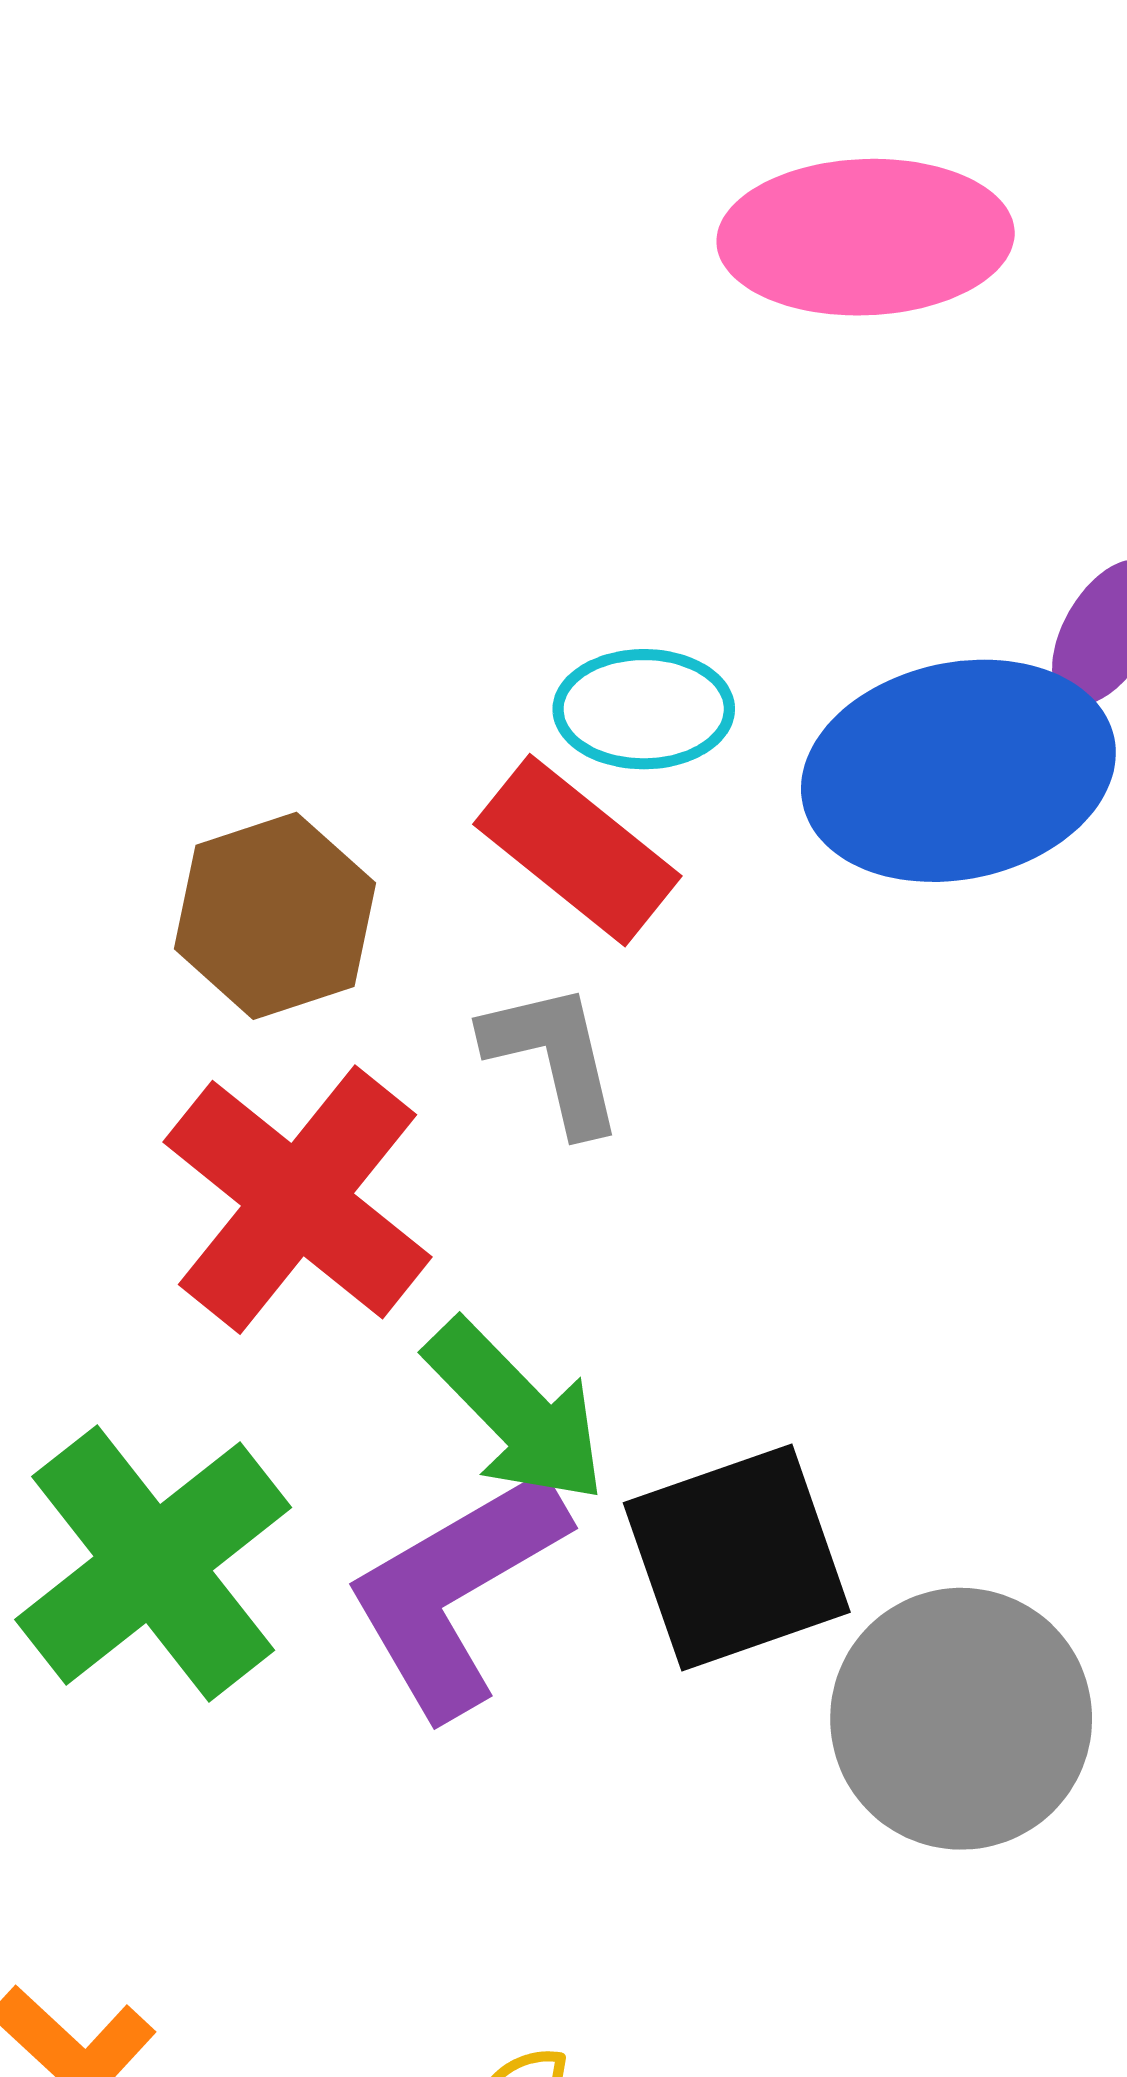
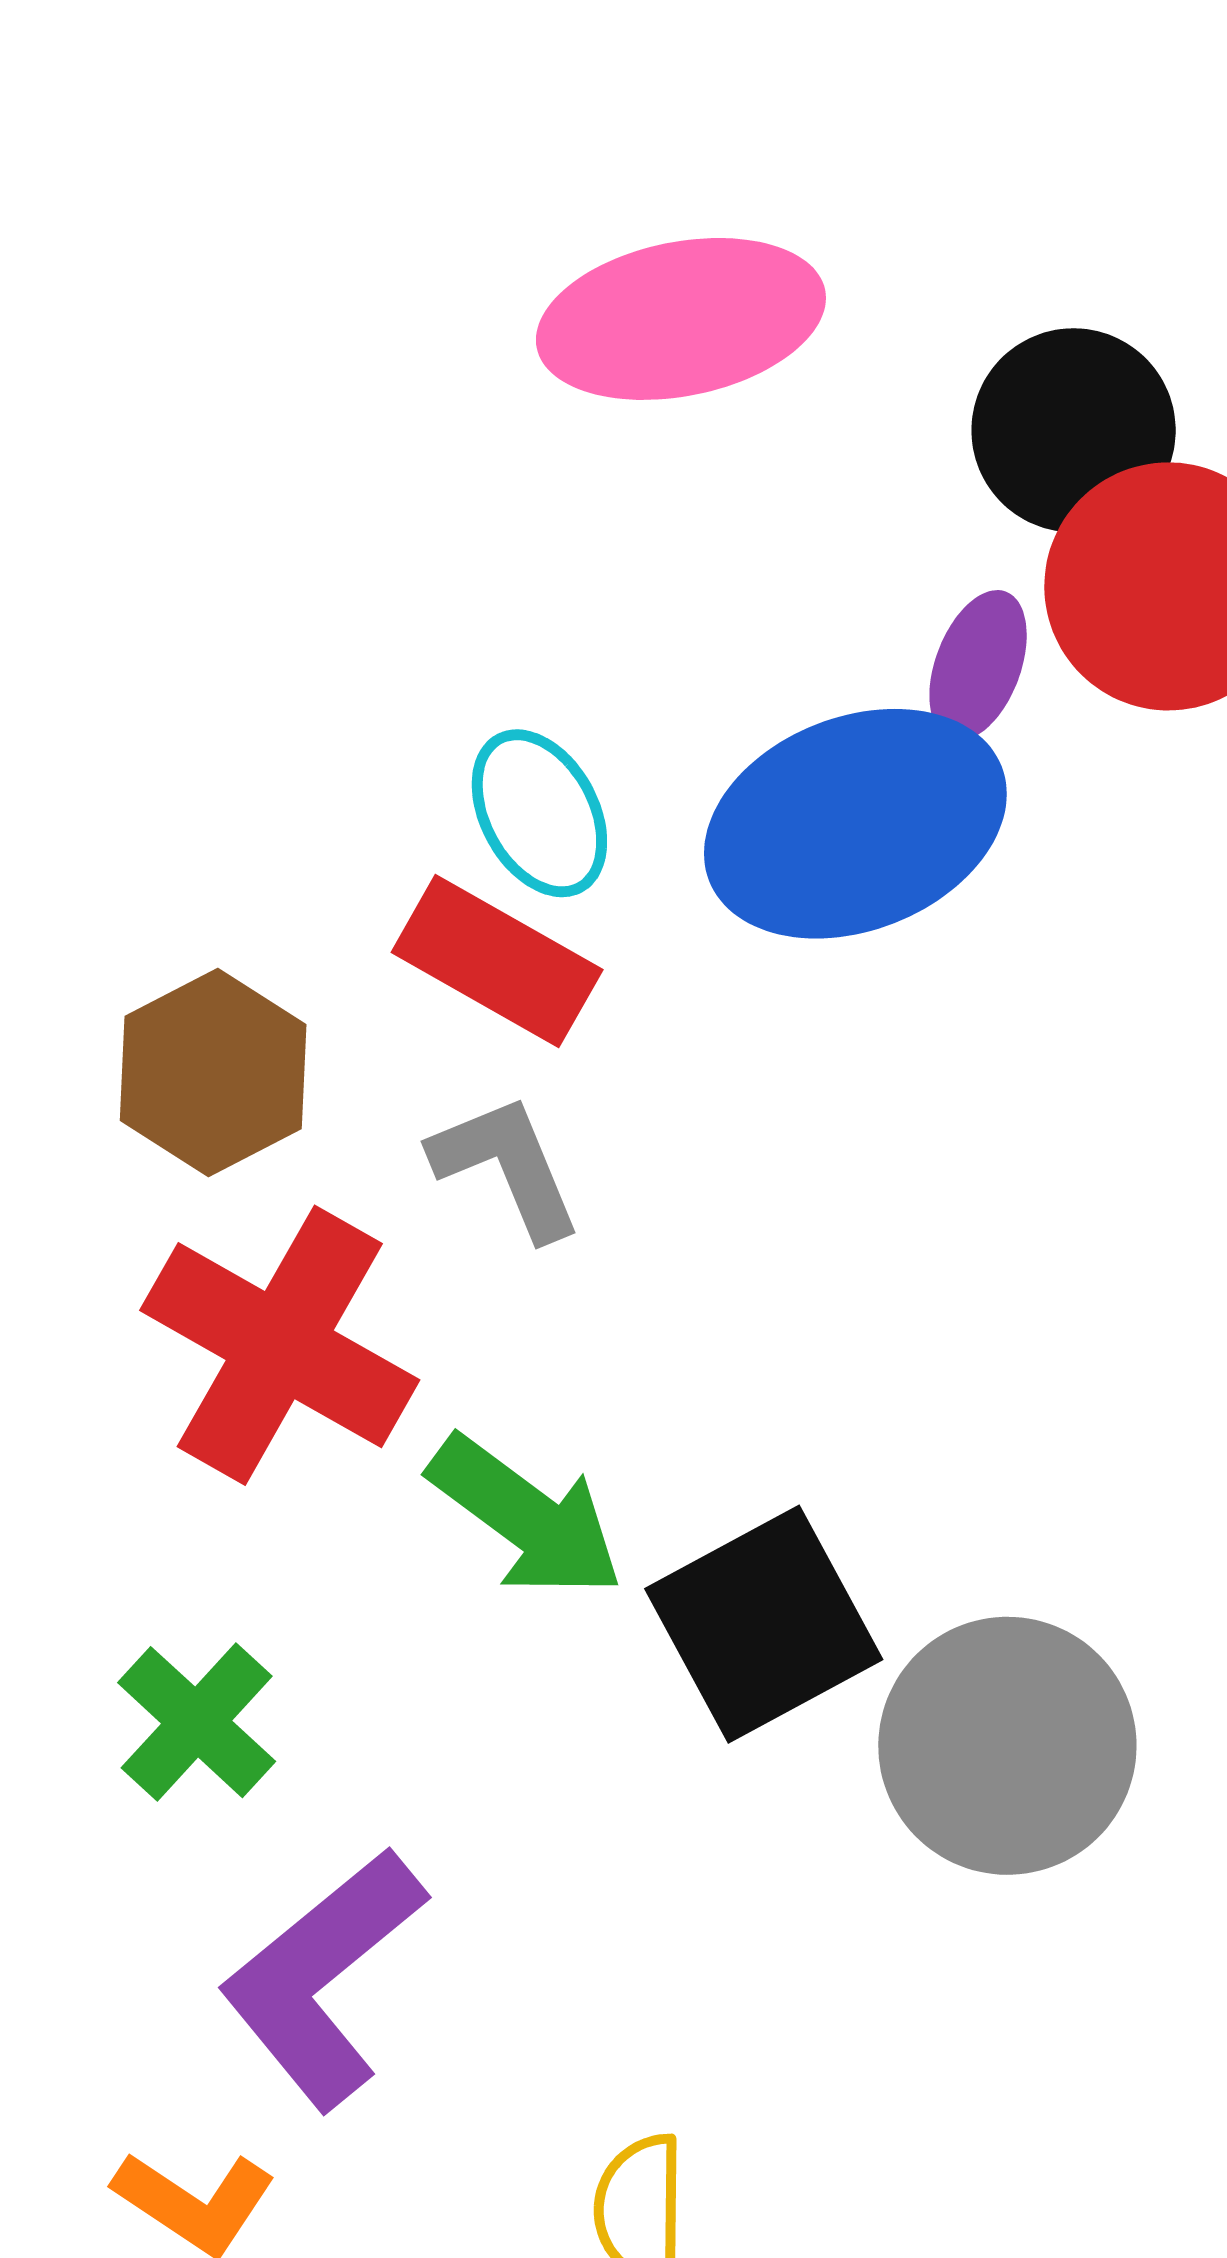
cyan ellipse: (644, 709) -> (539, 813), turned 71
green cross: (153, 1563) -> (197, 1722), size x0.6
purple L-shape: (456, 1591) -> (323, 1978), moved

